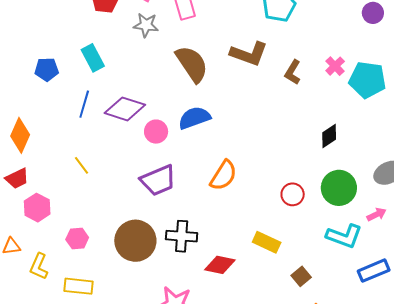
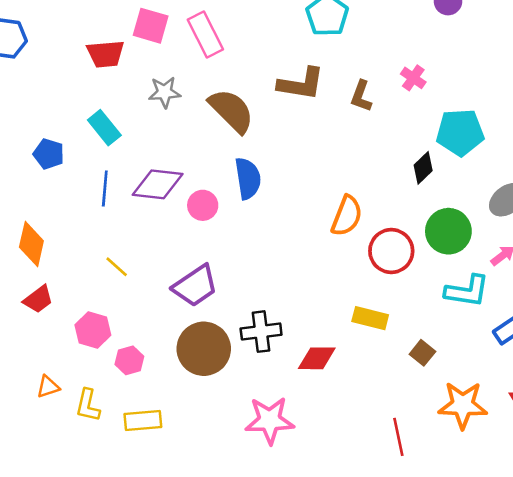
gray star: (146, 25) -> (164, 92), moved
blue pentagon: (47, 69) -> (49, 154), turned 30
cyan pentagon: (367, 80) -> (460, 132), moved
blue semicircle: (194, 118) -> (248, 178), turned 112
orange semicircle: (224, 175) -> (347, 216), moved
purple trapezoid: (158, 180) -> (195, 286), moved
red circle: (293, 194) -> (391, 251), size x1.5
pink hexagon: (37, 208) -> (93, 330), moved

